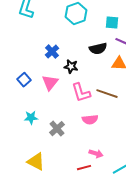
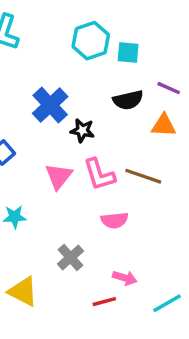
cyan square: (112, 23) -> (128, 53), moved
blue cross: (52, 52) -> (50, 105), size x1.5
pink triangle: (50, 83) -> (59, 176), moved
gray cross: (57, 129) -> (70, 258), moved

